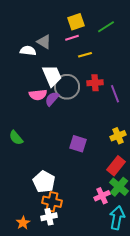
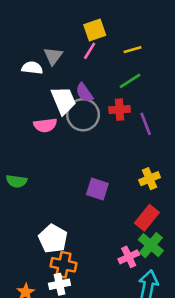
green line: (106, 27) -> (130, 81), moved
pink line: (72, 38) -> (90, 51), turned -40
gray triangle: (44, 42) -> (53, 56), turned 35
yellow line: (85, 55) -> (133, 50), moved
purple semicircle: (52, 99) -> (84, 93), moved, turned -77
green semicircle: (16, 138) -> (17, 181), turned -42

